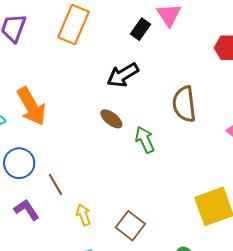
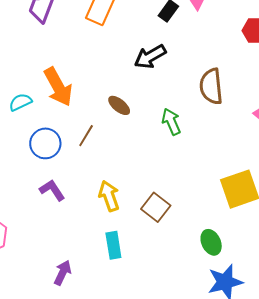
brown ellipse: (111, 119) -> (119, 105), moved
brown line: (55, 185) -> (86, 136), moved, turned 60
yellow arrow: (83, 215) -> (109, 196), size x1.4

